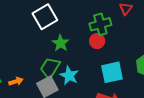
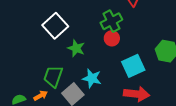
green trapezoid: (50, 68) -> (53, 76), moved

